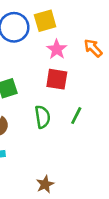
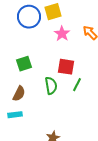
red square: (57, 79) -> (66, 67), moved

